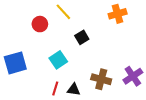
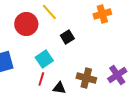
red circle: (40, 24) -> (26, 24), size x1.5
red line: (55, 88) -> (41, 79), moved

